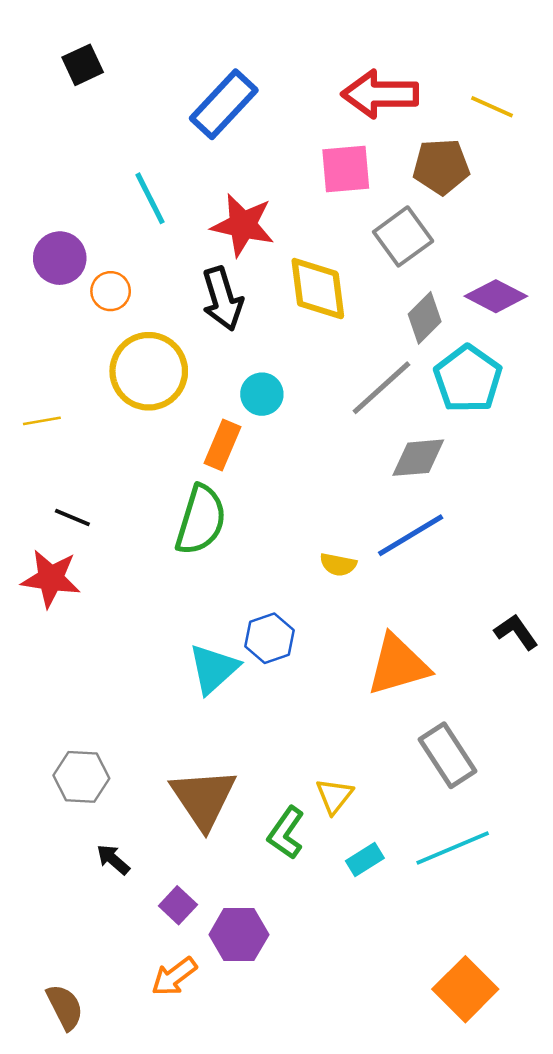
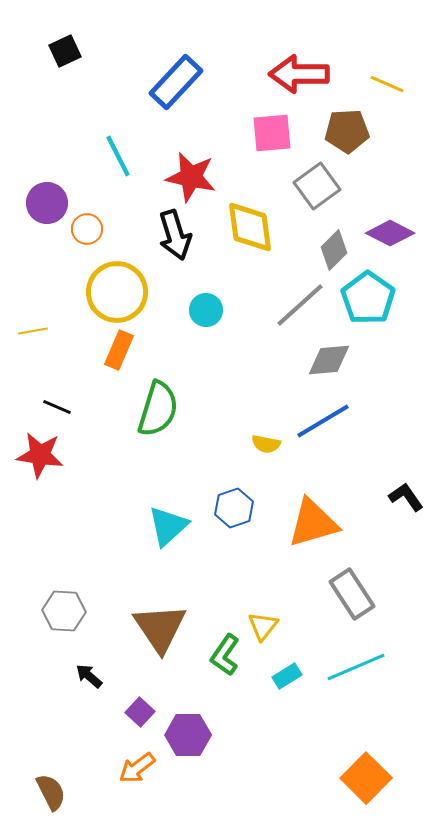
orange rectangle: (222, 445) -> (119, 350), moved
blue hexagon: (270, 638) -> (234, 508), moved

